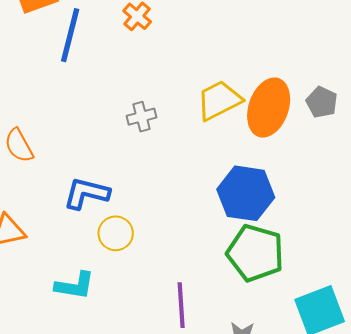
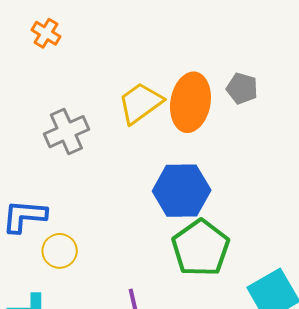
gray cross: (141, 117) -> (66, 132), size x1.5
green pentagon: (255, 253) -> (201, 248), turned 30

